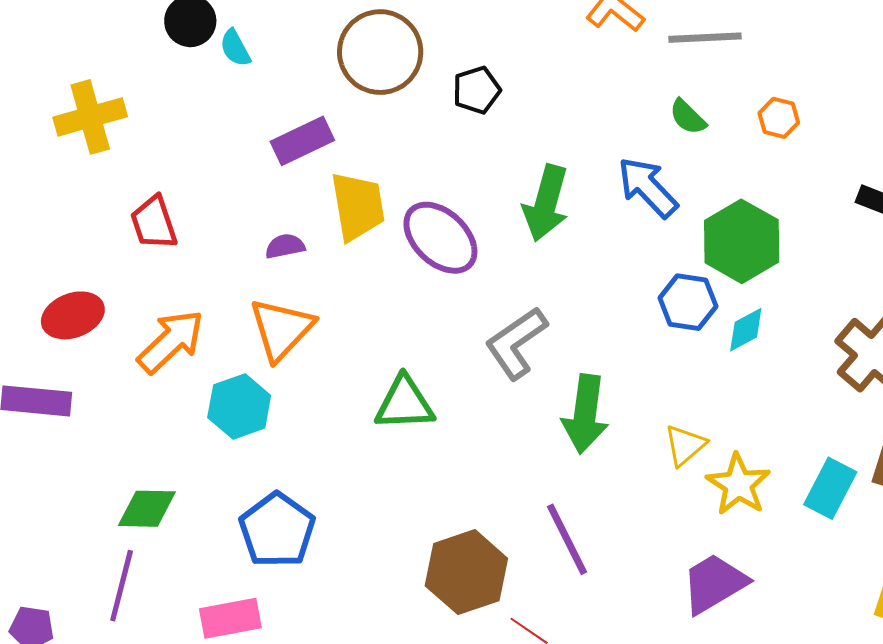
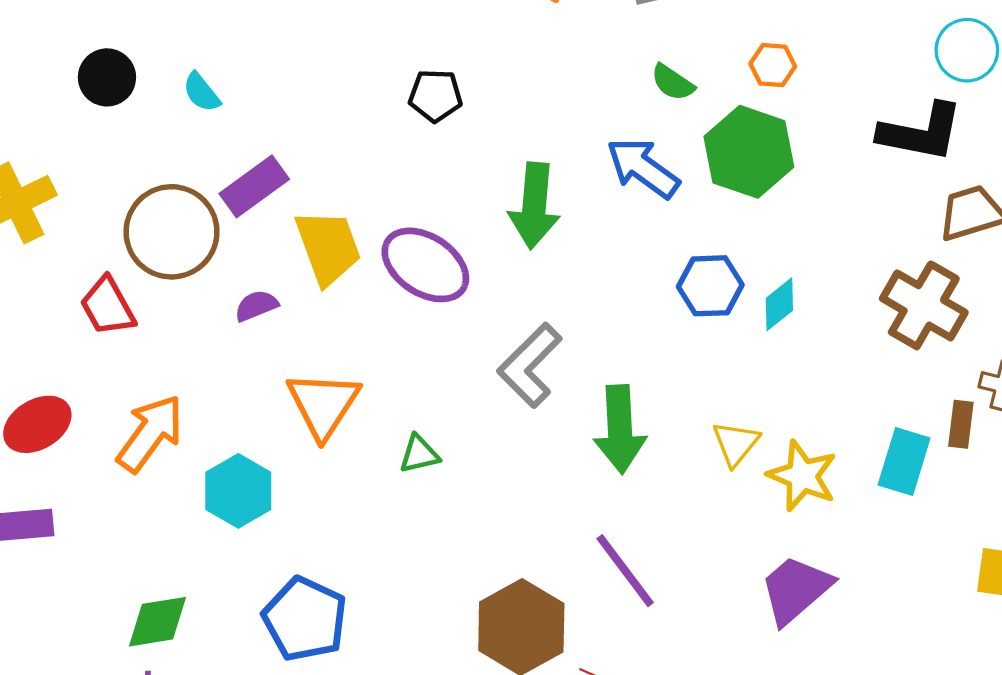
cyan semicircle: (235, 48) -> (202, 92), moved
brown circle: (380, 52) -> (172, 232), moved
black pentagon: (477, 90) -> (435, 96), turned 30
green hexagon: (742, 241) -> (749, 152), moved
orange triangle: (281, 329) -> (323, 404), moved
green triangle: (404, 403) -> (419, 454), size x0.6

